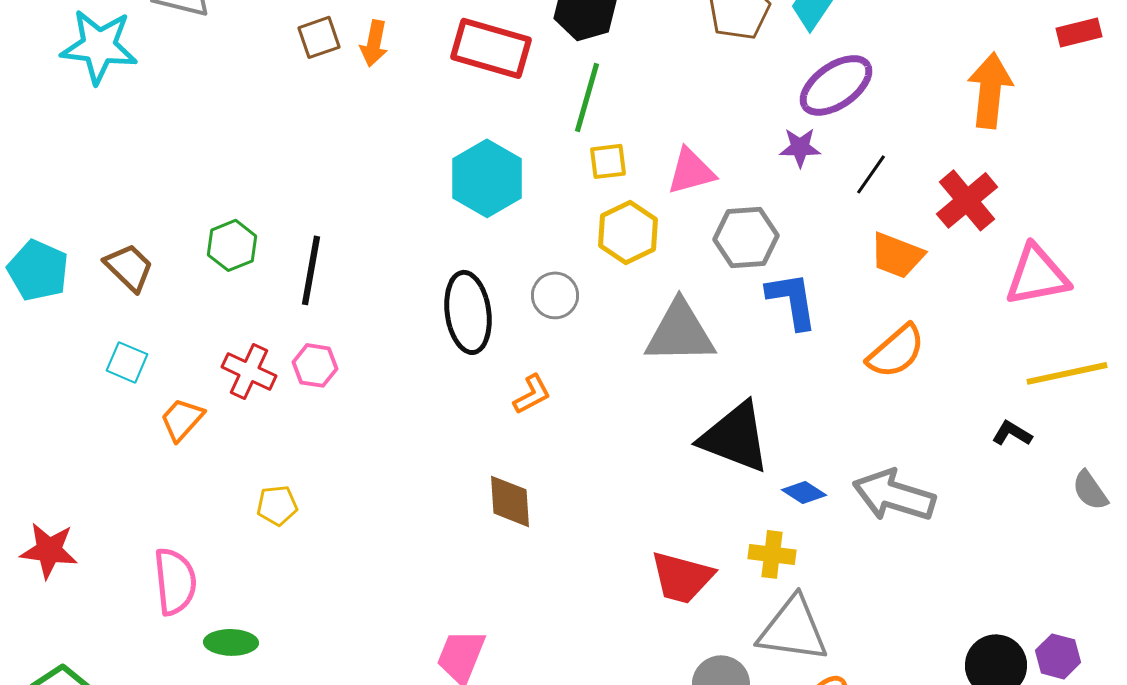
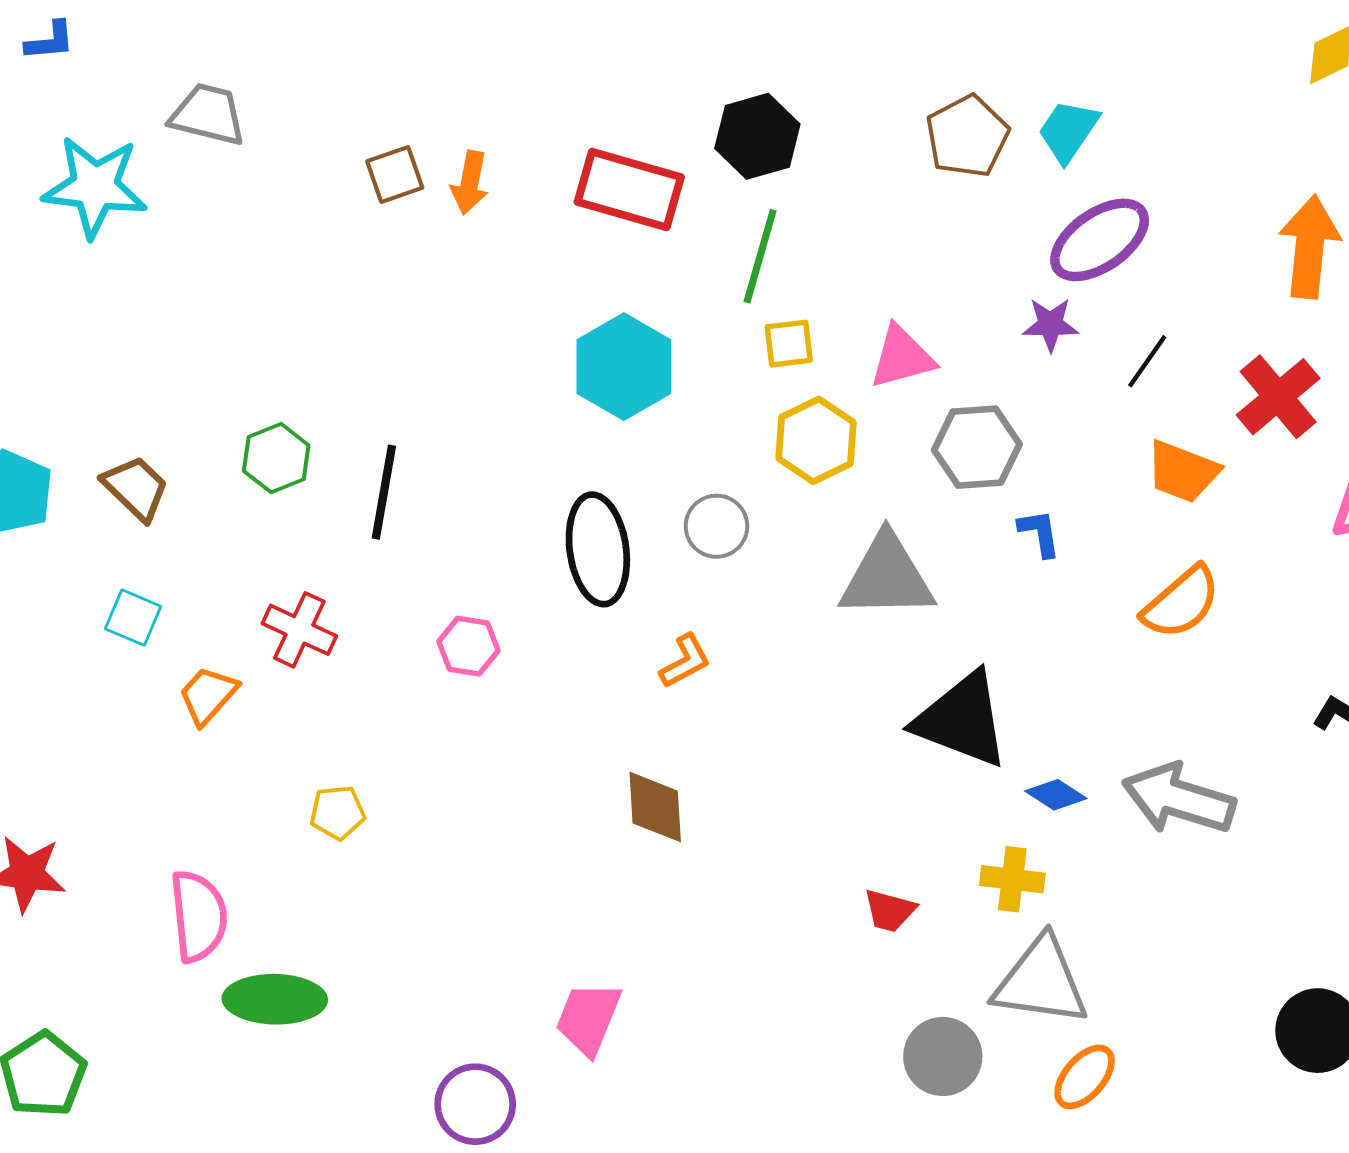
blue L-shape: (792, 300) -> (1040, 533), size x0.6
pink hexagon: (315, 365) -> (468, 646), moved
red trapezoid: (682, 577) -> (890, 911), size x0.6
green ellipse: (231, 642) -> (275, 999), size x1.4

